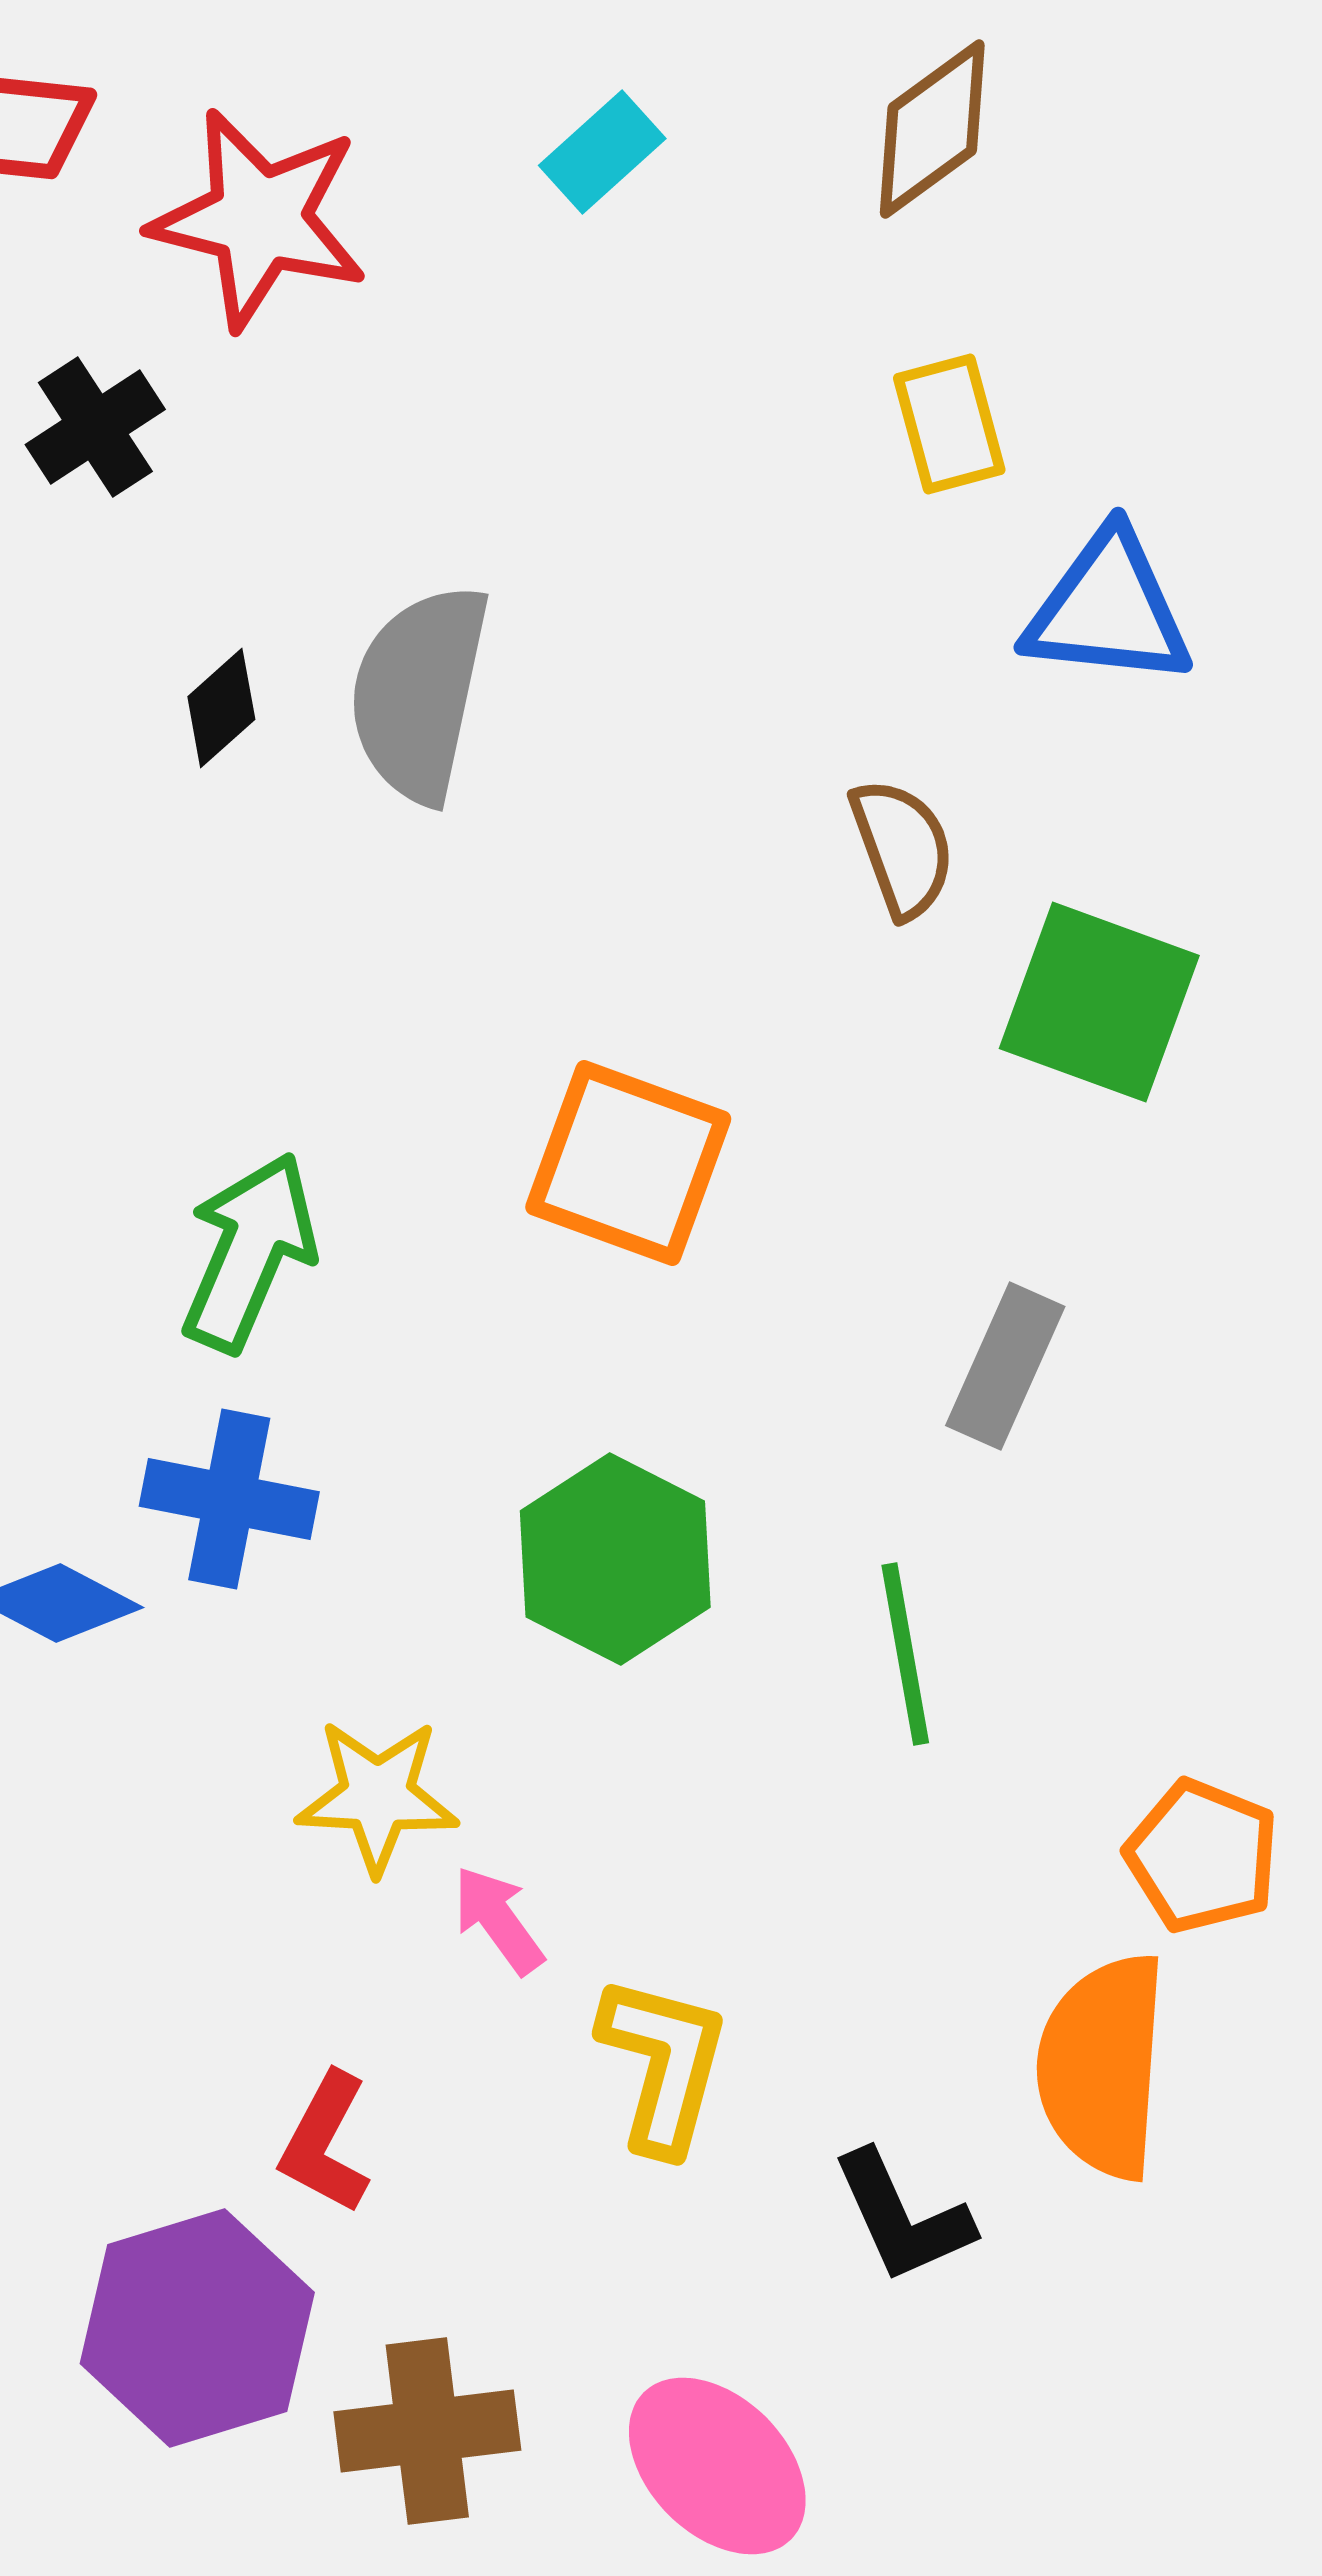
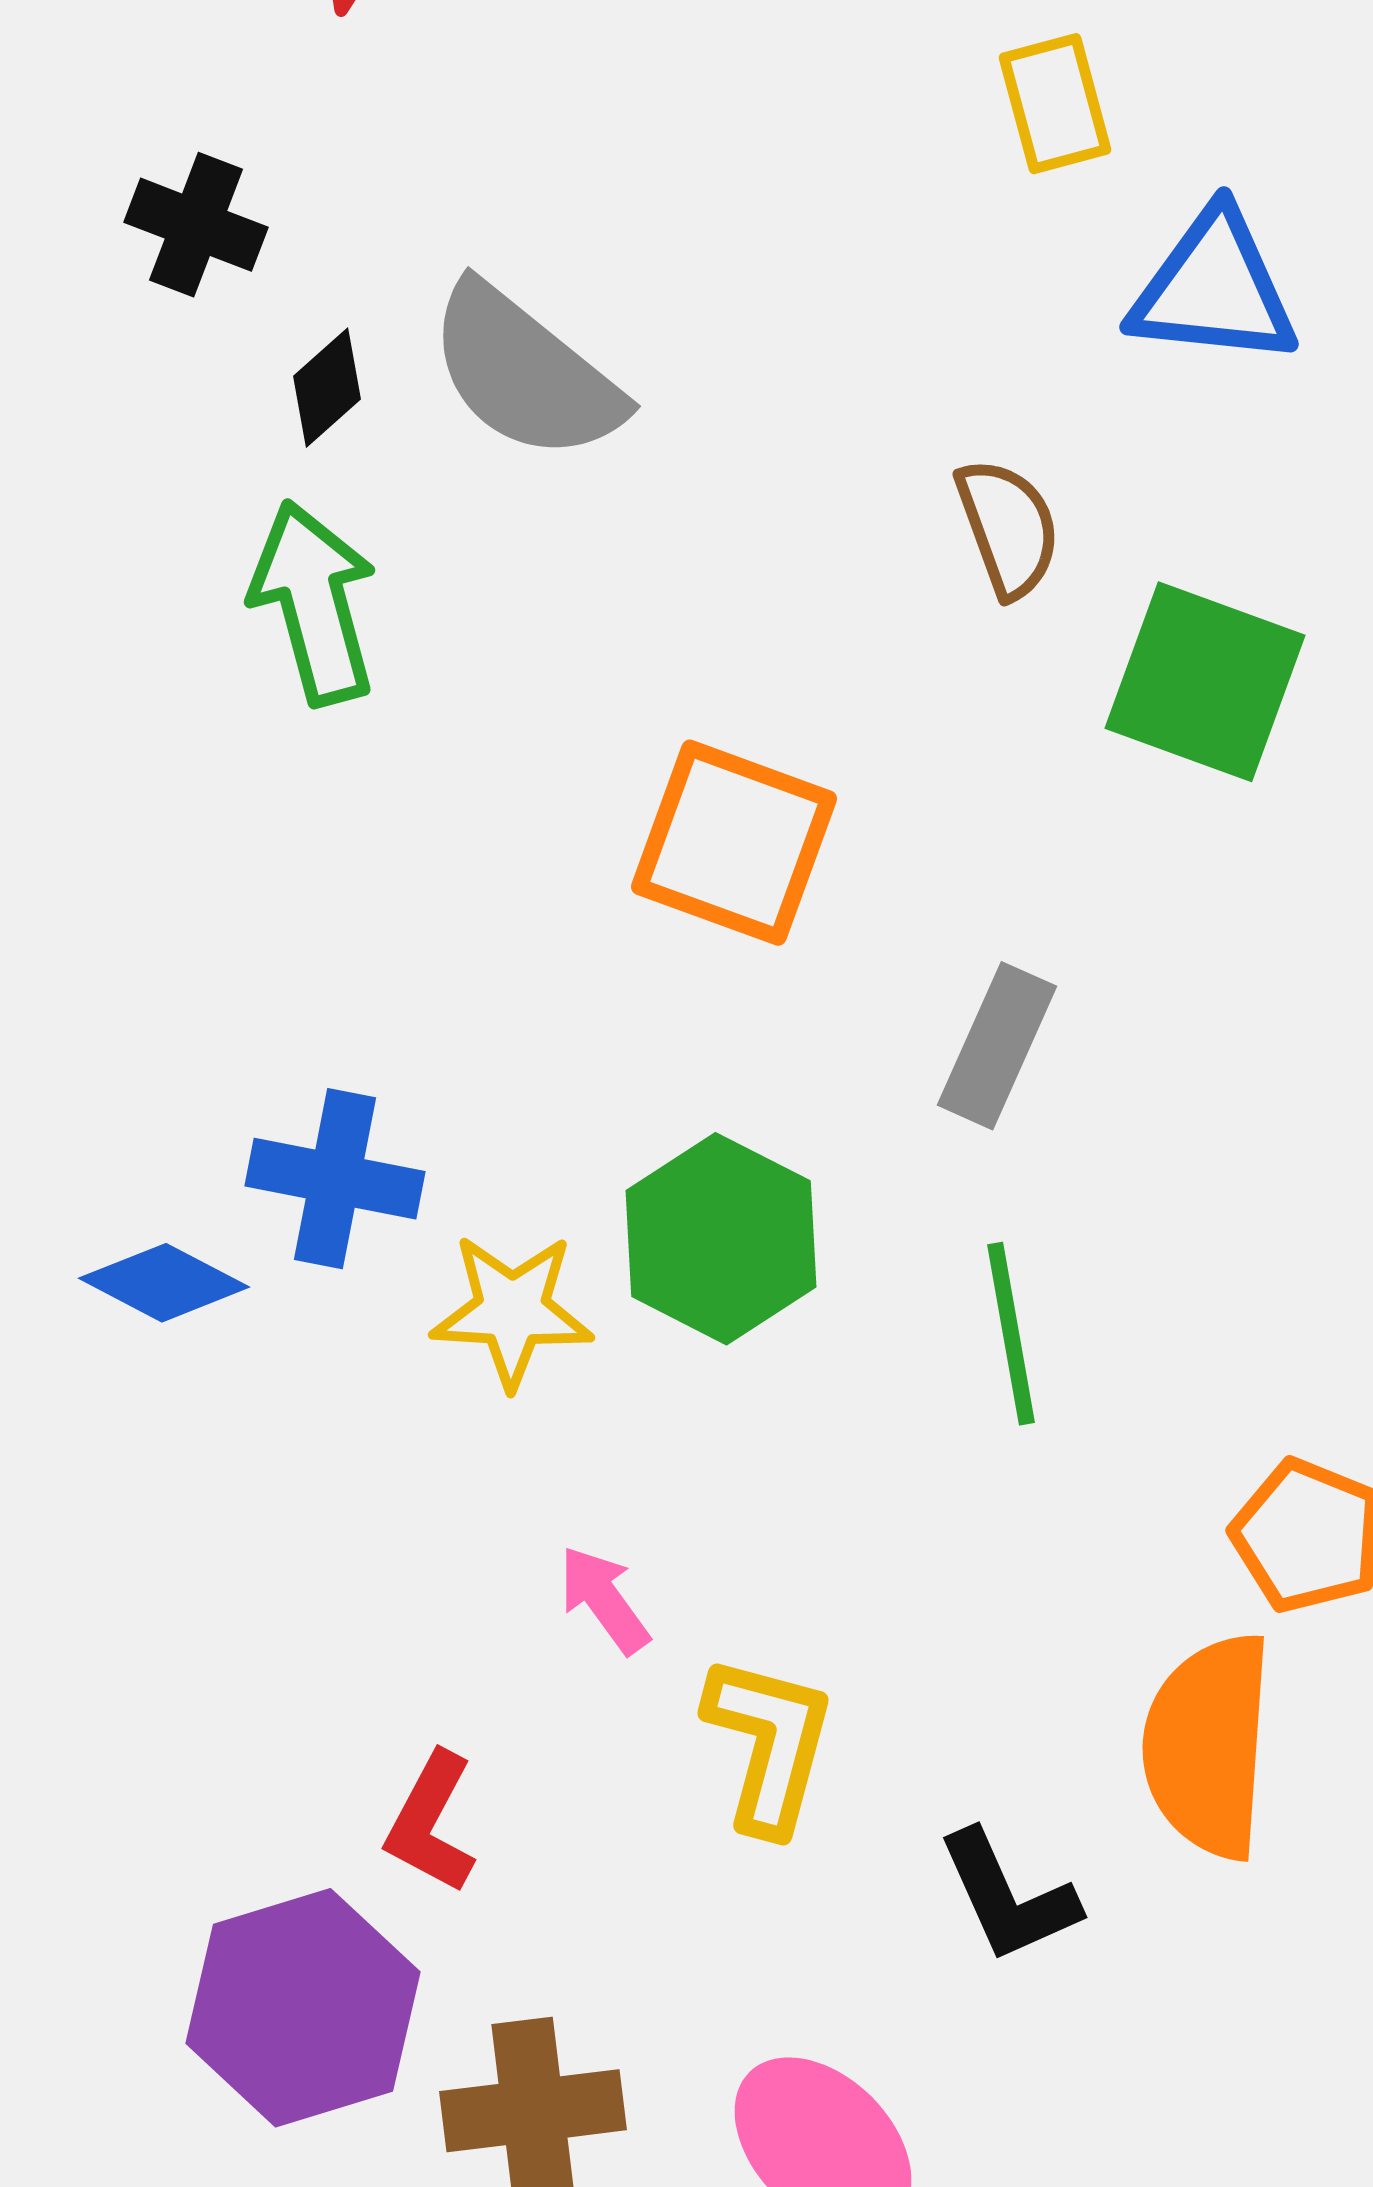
black cross: (95, 427) -> (196, 225), moved, turned -36
gray semicircle: (419, 693) -> (525, 373), turned -63
green arrow: (249, 1252) -> (314, 603), moved, turned -38
gray rectangle: (1005, 1366) -> (997, 1046), moved
yellow star: (377, 1796) -> (512, 1311), moved

